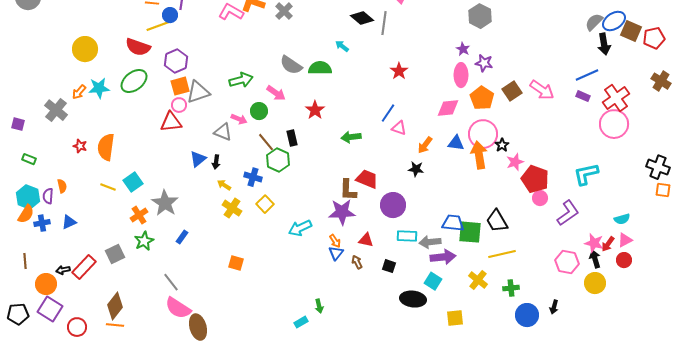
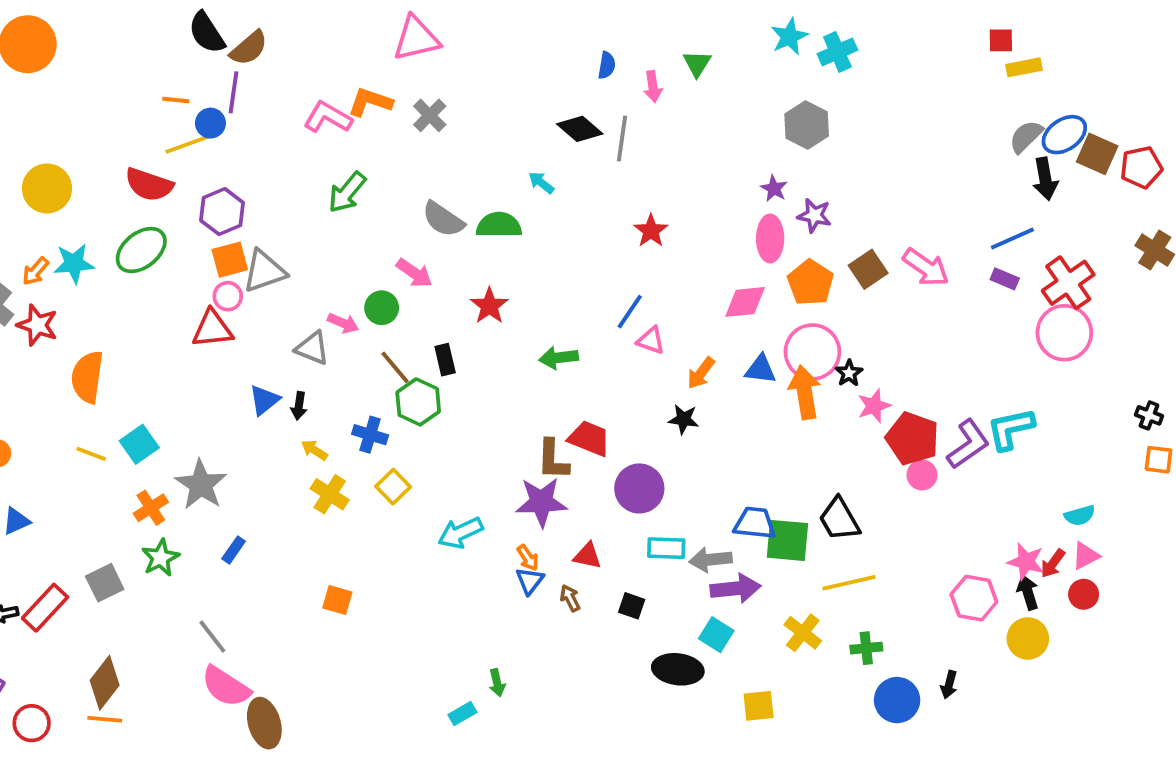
green arrow: (241, 80) -> (347, 192), moved, turned 145
red star: (80, 146) -> (37, 325), moved, size x1.5
black cross: (658, 167) -> (1149, 415), size x0.6
purple L-shape: (568, 213) -> (968, 444), moved

